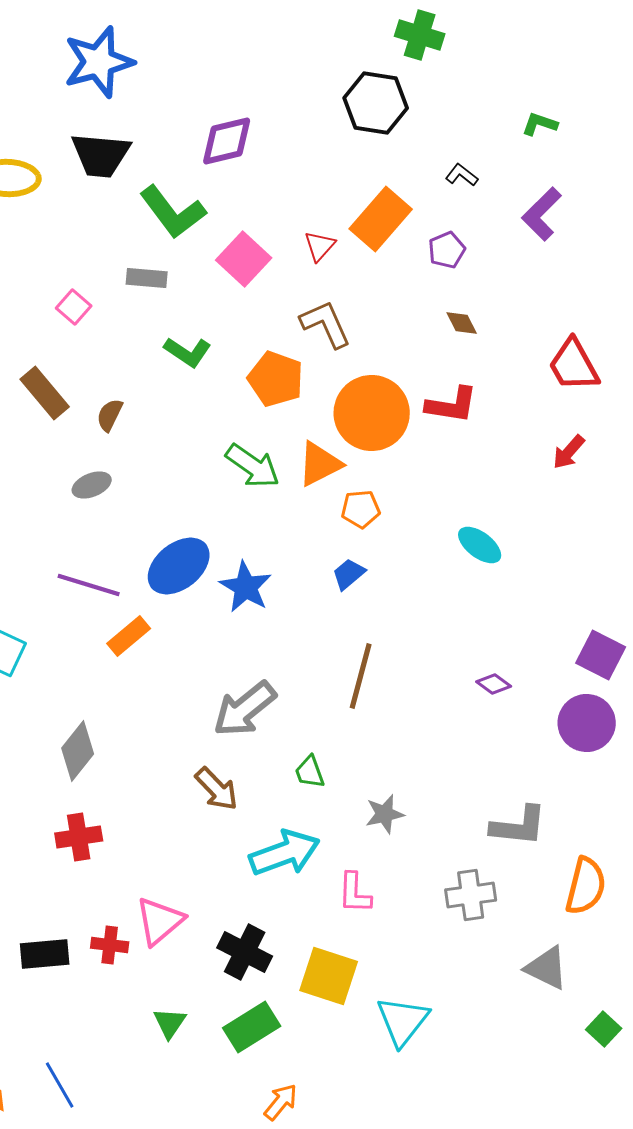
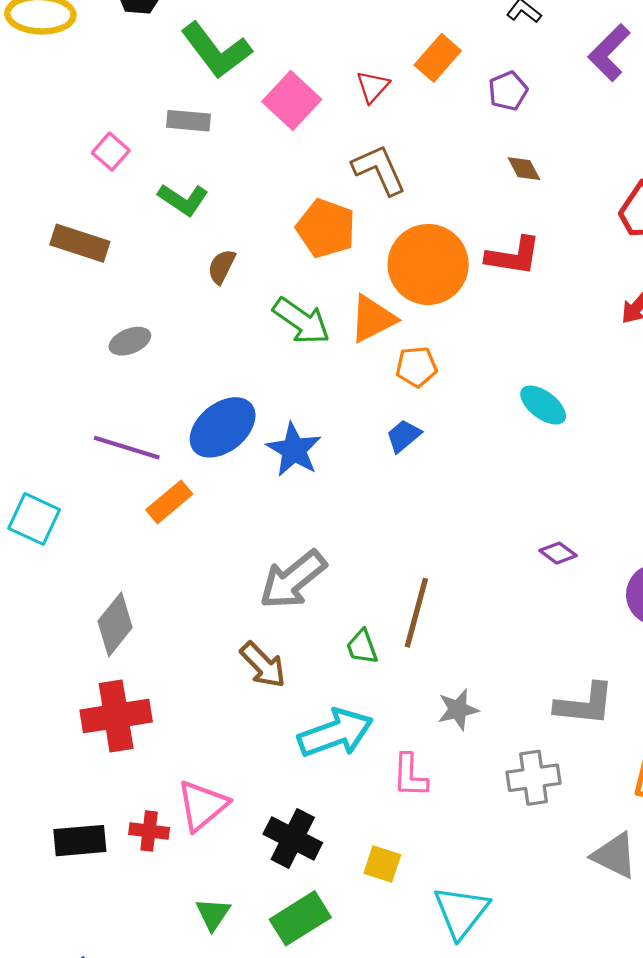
orange rectangle: (381, 219) -> (438, 58), size x0.7
green L-shape: (188, 352) -> (183, 200), moved
brown rectangle: (45, 393) -> (80, 243), turned -32
brown semicircle: (110, 415) -> (221, 267), moved
brown line: (361, 676) -> (416, 613), moved
gray star: (385, 814) -> (458, 710), moved
red cross: (79, 837) -> (116, 716), size x1.4
yellow square: (329, 976) -> (382, 864), size x0.6

